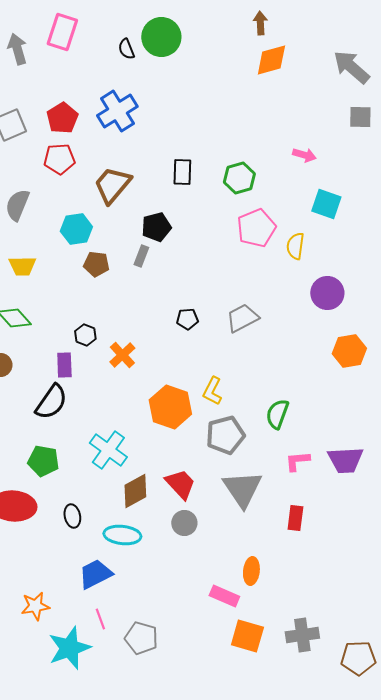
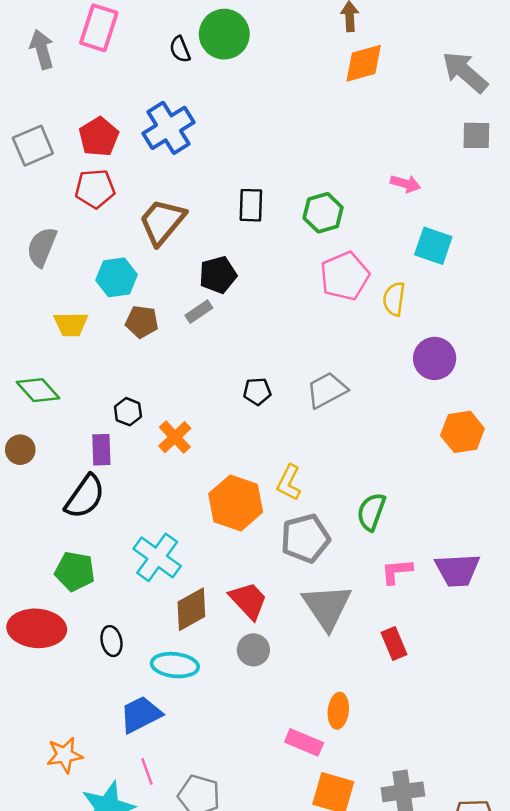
gray rectangle: (141, 256) -> (199, 312), turned 35
yellow trapezoid: (22, 266) -> (71, 324), moved
red rectangle: (295, 518) -> (394, 644), turned -30

